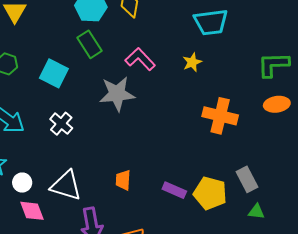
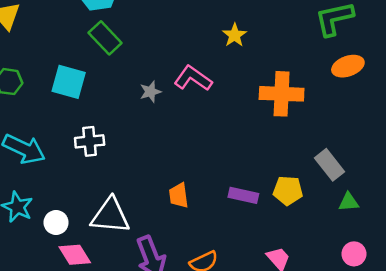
pink L-shape: (140, 59) -> (193, 78), moved
gray star: (117, 94) -> (150, 92), size x0.5
white cross: (61, 124) -> (90, 141), turned -35
yellow pentagon: (210, 193) -> (288, 191), size x0.7

